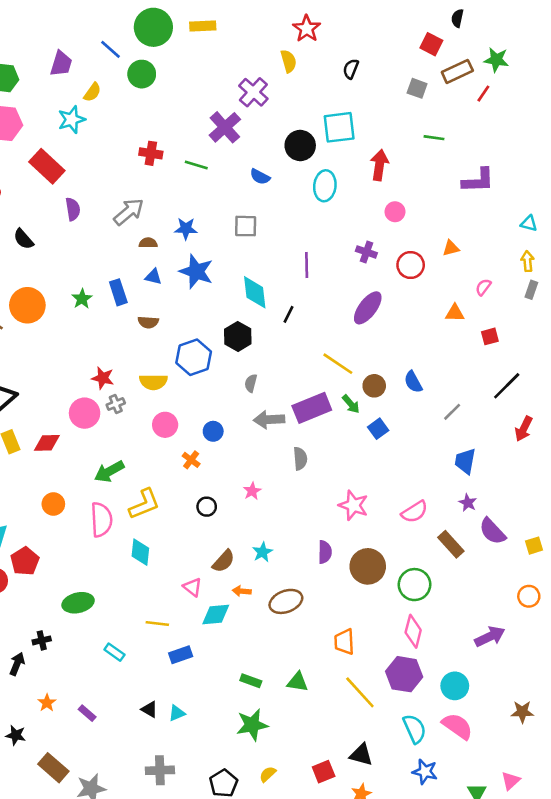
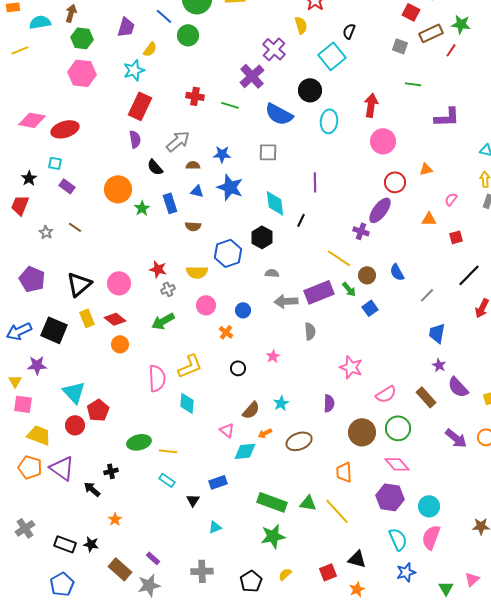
cyan square: (339, 127) -> (332, 56), moved, turned -32
red rectangle: (47, 166) -> (140, 106), moved, turned 72
blue semicircle: (260, 177) -> (279, 114), size x1.8
pink circle: (395, 212) -> (383, 141), size x1.6
black semicircle: (23, 239) -> (155, 167), moved
purple cross: (366, 252) -> (361, 231), moved
orange circle: (27, 305) -> (118, 189), moved
purple ellipse: (368, 308) -> (380, 210), moved
gray semicircle: (251, 383) -> (272, 273), turned 80
pink circle: (85, 413) -> (119, 283), moved
red diamond: (47, 443) -> (115, 319), turned 40
green arrow: (109, 472) -> (163, 321), moved
orange circle: (53, 504) -> (120, 344), moved
pink semicircle: (414, 512) -> (386, 394), moved
brown circle: (368, 566) -> (362, 432), moved
orange arrow: (242, 591) -> (265, 433), turned -32
yellow line: (157, 624) -> (168, 451), moved
pink diamond: (413, 631) -> (397, 464), turned -55
purple arrow: (490, 637) -> (456, 438), moved, turned 65
black arrow: (17, 664) -> (92, 489), turned -72
green rectangle: (251, 681) -> (272, 502), size x1.8
yellow line: (360, 692) -> (337, 511), moved
black triangle: (149, 709) -> (193, 500), moved, turned 32
purple rectangle: (87, 713) -> (153, 558), moved
pink semicircle: (457, 726) -> (431, 537), turned -105
blue star: (425, 772) -> (406, 572), turned -30

